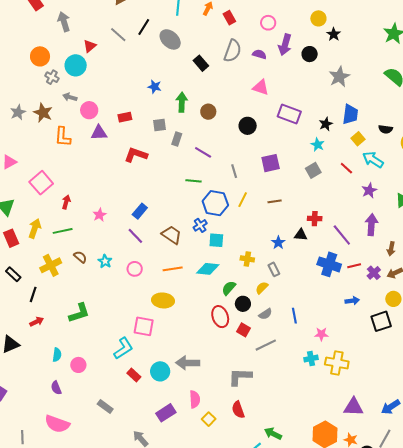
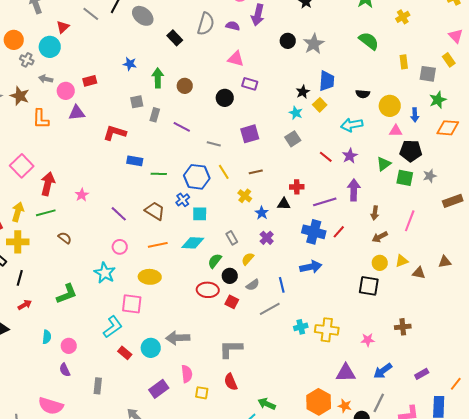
black circle: (310, 54) -> (288, 41), moved
purple rectangle: (289, 114) -> (250, 84), moved, size x0.7
red rectangle: (125, 117) -> (90, 81), moved
yellow square: (358, 139) -> (320, 105), moved
cyan arrow: (373, 160) -> (352, 125), turned -40
red line: (346, 168) -> (326, 157), moved
gray line: (234, 171) -> (214, 144), turned -56
green line: (193, 181) -> (159, 174), moved
yellow line: (243, 200) -> (224, 172), turned -56
red arrow: (66, 202) -> (48, 184), size x1.6
blue rectangle: (140, 211) -> (135, 161), moved, turned 63
purple line: (342, 235) -> (325, 202), turned -65
yellow cross: (247, 259) -> (245, 196), moved, turned 32
cyan star: (105, 261) -> (105, 273), moved, size x1.5
yellow cross: (51, 265) -> (18, 242), moved, turned 30
red line: (354, 266) -> (339, 232), turned -32
gray rectangle: (274, 269) -> (232, 238), moved
purple cross: (374, 273) -> (267, 238), moved
blue arrow: (352, 301) -> (311, 267), moved, size x1.5
red ellipse: (220, 317) -> (208, 290), turned -65
black square: (381, 321) -> (369, 286), turned 30
pink star: (321, 334) -> (368, 340), moved
gray line: (266, 345) -> (270, 309), moved
purple semicircle: (56, 388) -> (65, 370), moved
gray rectangle: (105, 406) -> (98, 386), turned 63
yellow square: (209, 419) -> (202, 393), turned -32

